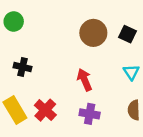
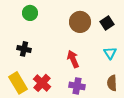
green circle: (14, 22) -> (30, 13), moved
black square: (128, 34) -> (107, 23), turned 32

